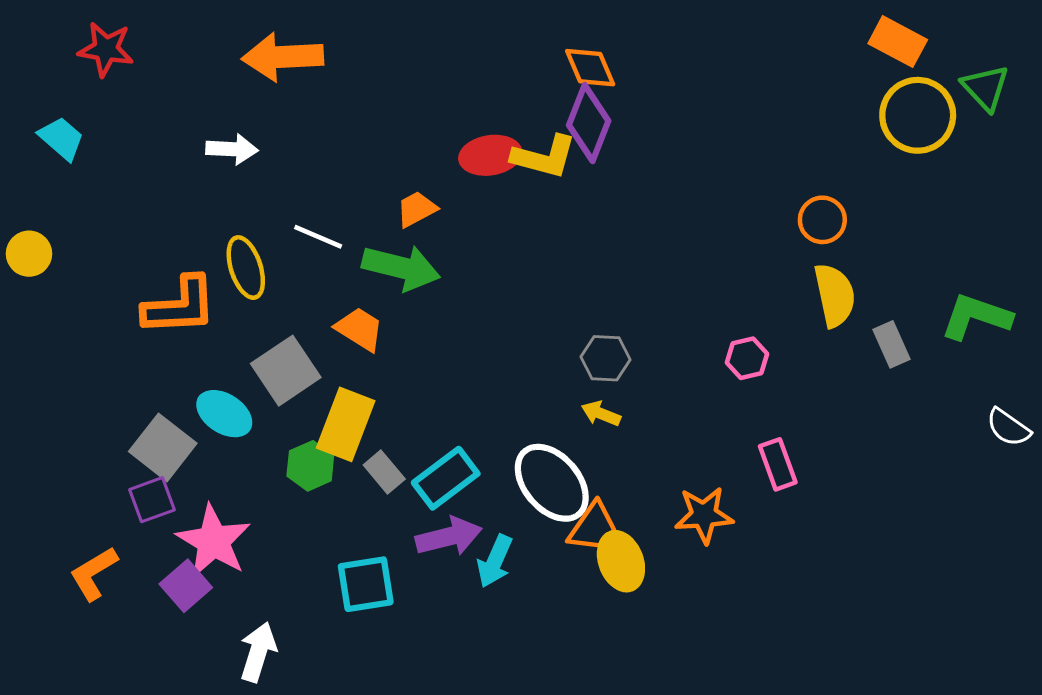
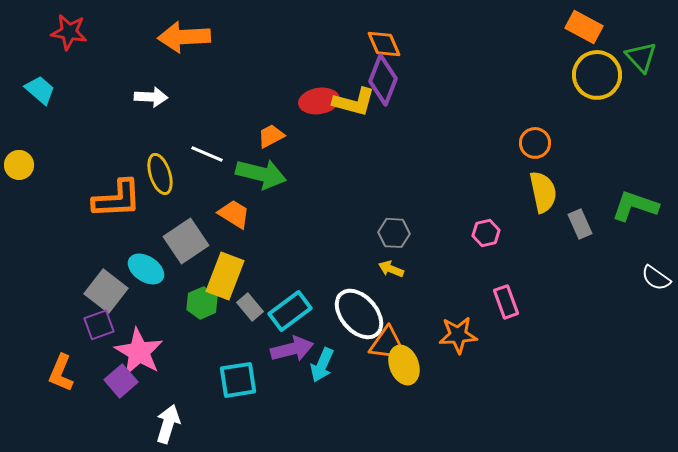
orange L-shape: (94, 573) -> (61, 373), turned -36

